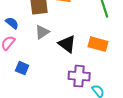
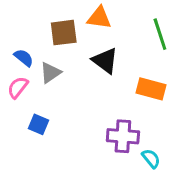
gray triangle: (42, 32) -> (50, 73), moved
black triangle: (67, 44) -> (105, 61), moved

